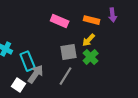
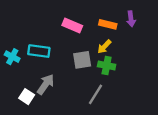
green cross: (91, 57) -> (107, 66), turned -35
cyan rectangle: (28, 61) -> (39, 51), moved, turned -60
gray line: (66, 76) -> (95, 94), moved

